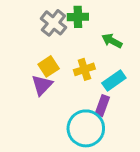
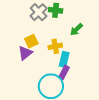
green arrow: (112, 41) -> (76, 29), turned -80
cyan rectangle: (114, 81) -> (64, 59), moved, turned -49

